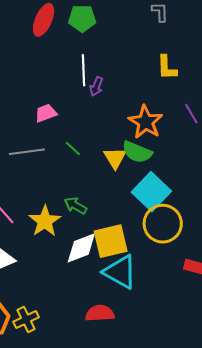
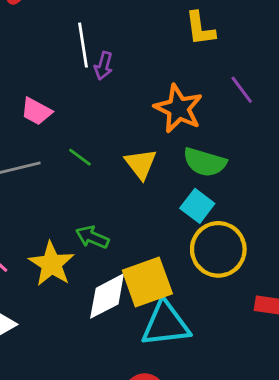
pink trapezoid: (46, 113) -> (36, 111), turned -125
green semicircle: (137, 152) -> (205, 162), moved
cyan square: (151, 192) -> (197, 206), size x0.6
cyan triangle: (120, 272) -> (166, 324), turned -30

